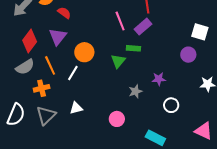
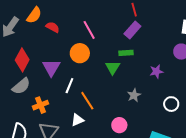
pink line: (120, 21) -> (89, 30), moved
purple triangle: (58, 37) -> (51, 68), moved
orange circle: (84, 52) -> (80, 53), moved
orange line: (50, 65) -> (87, 101), moved
purple star: (159, 79) -> (156, 71), moved

